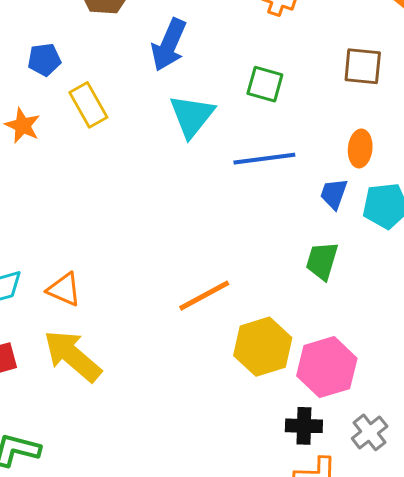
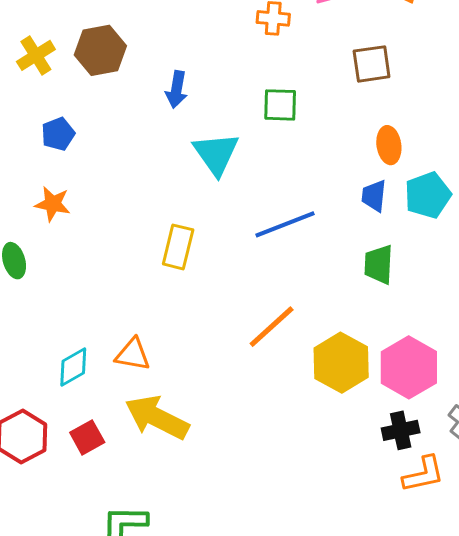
blue arrow: (169, 45) -> (176, 90), size x0.7
yellow rectangle: (88, 105) -> (178, 247), moved, turned 57
blue line: (264, 159) -> (285, 224), moved

